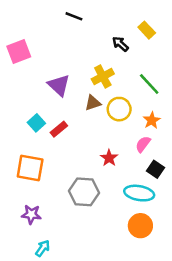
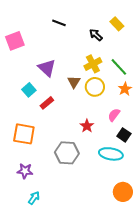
black line: (74, 16) -> (59, 23), moved
yellow cross: (103, 76) -> (93, 64), moved
brown triangle: (93, 103) -> (74, 82), turned -40
orange star: (152, 120) -> (125, 89), moved
cyan square: (36, 123) -> (29, 90), moved
orange circle: (140, 226) -> (123, 192), moved

